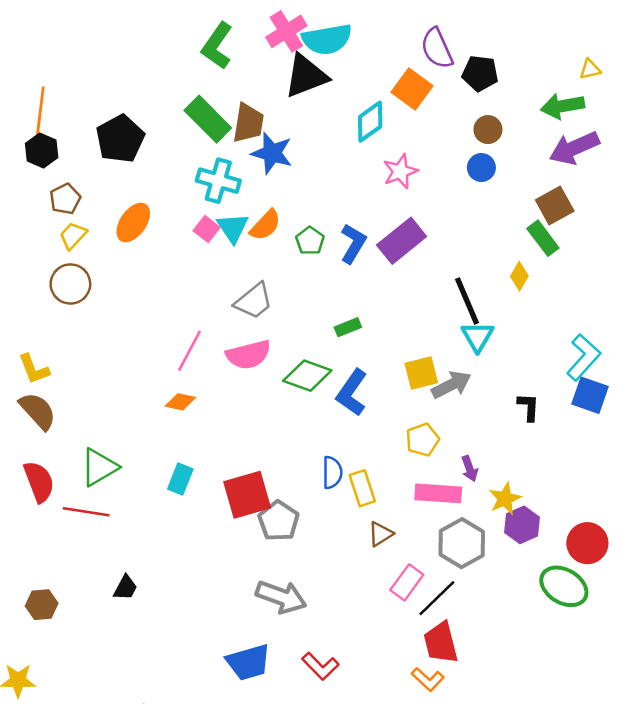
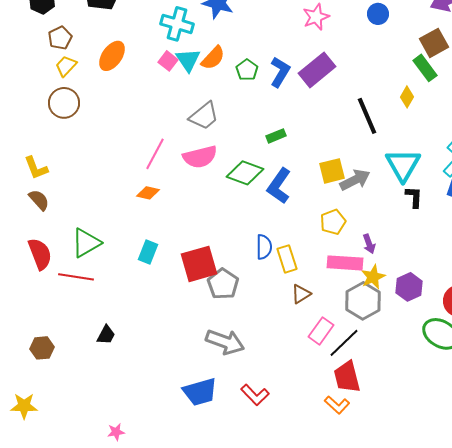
cyan triangle: (477, 336) -> (403, 165), moved, size x1.4
brown semicircle: (38, 411) -> (39, 200), size x0.7
yellow star: (505, 499) -> (373, 277), moved

